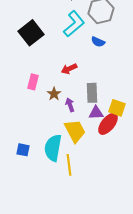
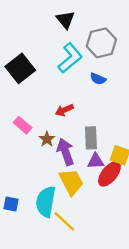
pink rectangle: (33, 82) -> (23, 125), turned -63
purple arrow: (70, 105) -> (65, 152), size x1.6
yellow line: (69, 165) -> (64, 221), turned -40

